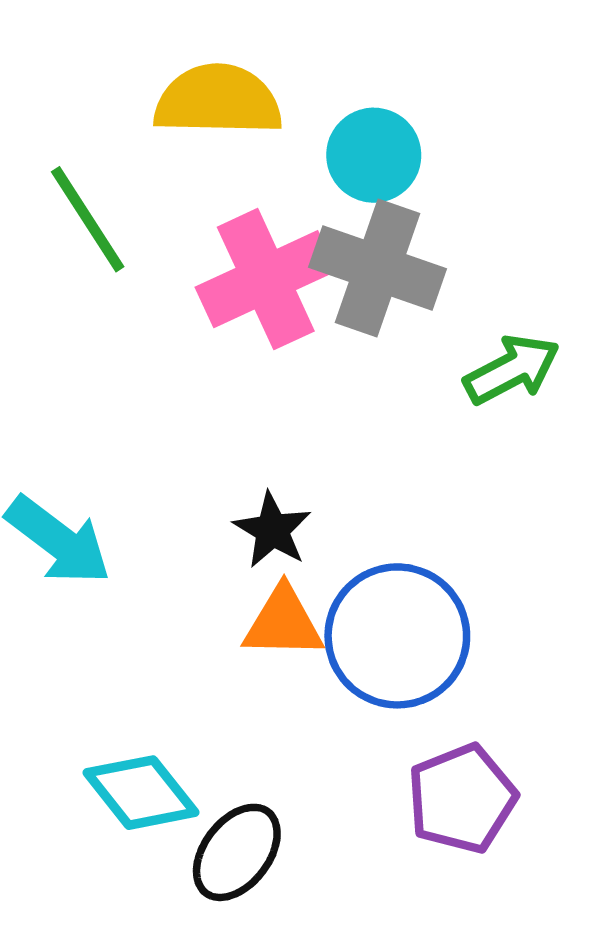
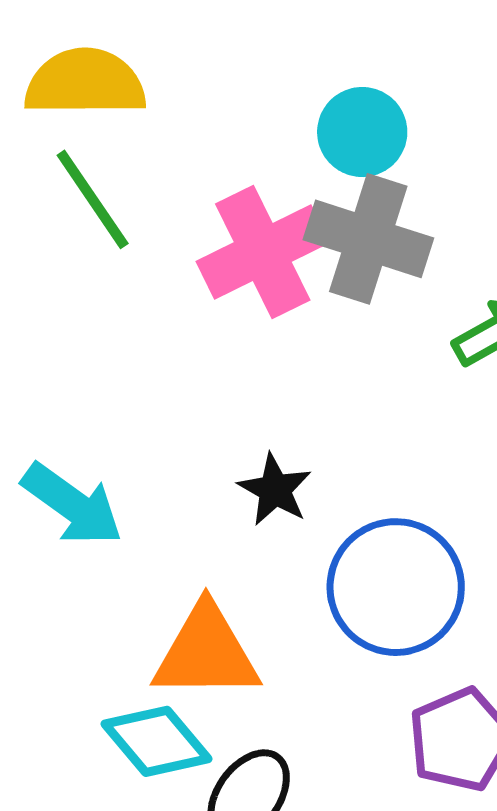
yellow semicircle: (218, 100) -> (85, 83), moved
orange triangle: (283, 623) -> (206, 652), moved, size x1.4

